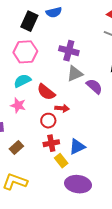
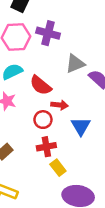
purple cross: (69, 51) -> (48, 33), moved
blue triangle: (77, 147) -> (81, 126), moved, turned -36

